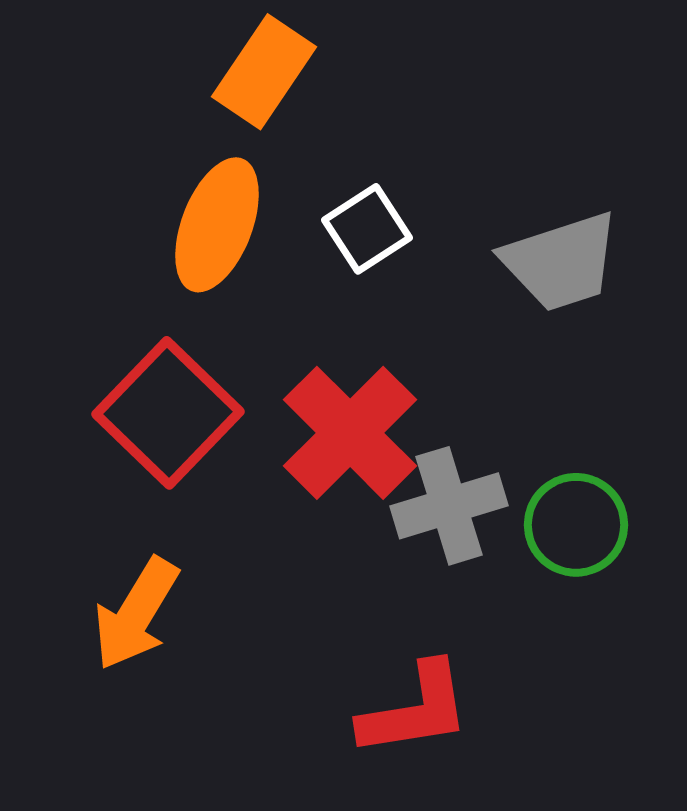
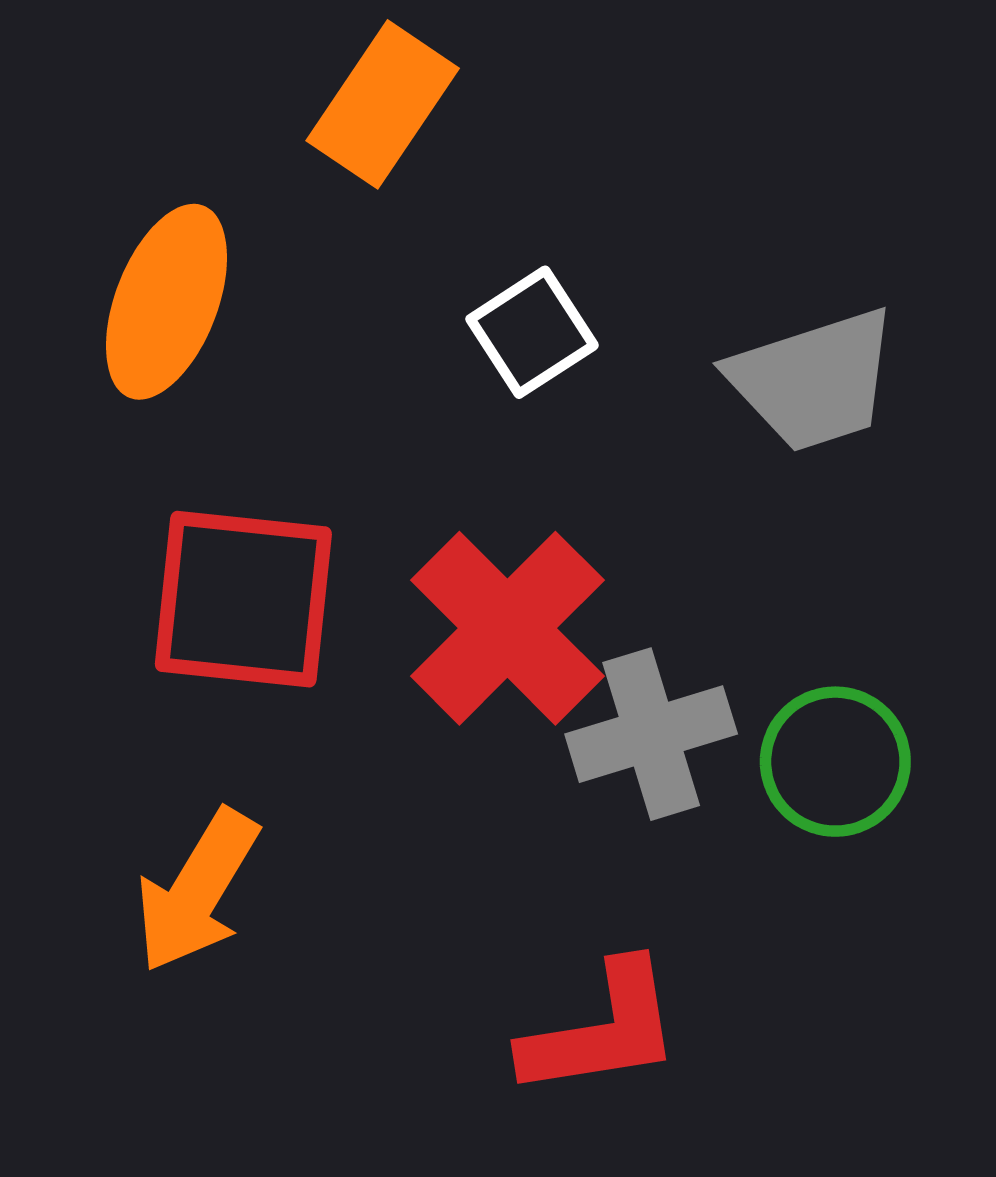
orange ellipse: (217, 225) -> (167, 302), moved
red square: (168, 413) -> (243, 599), turned -38

